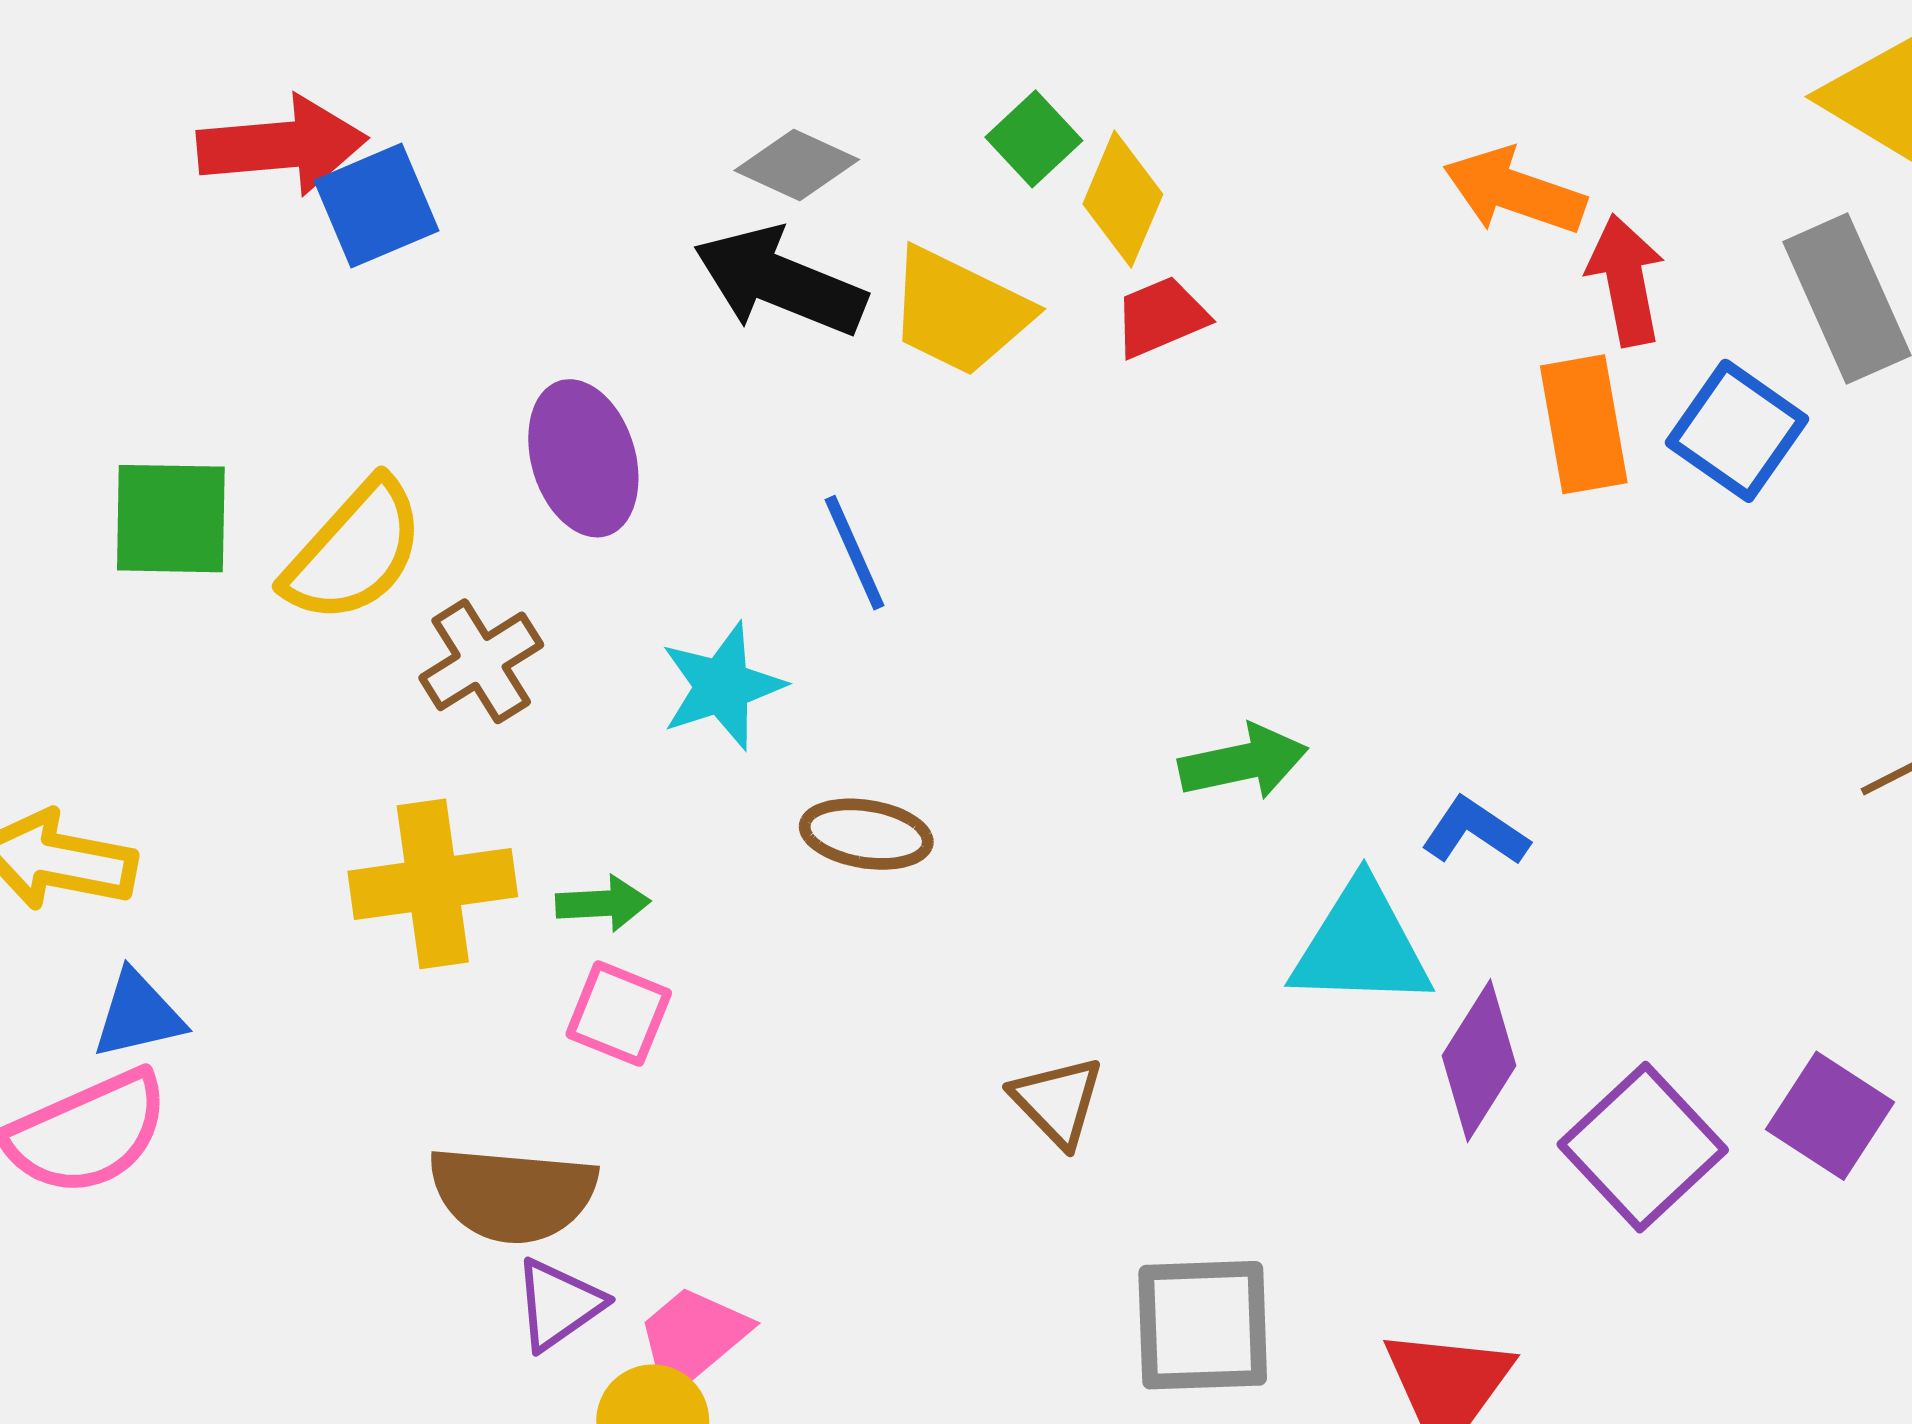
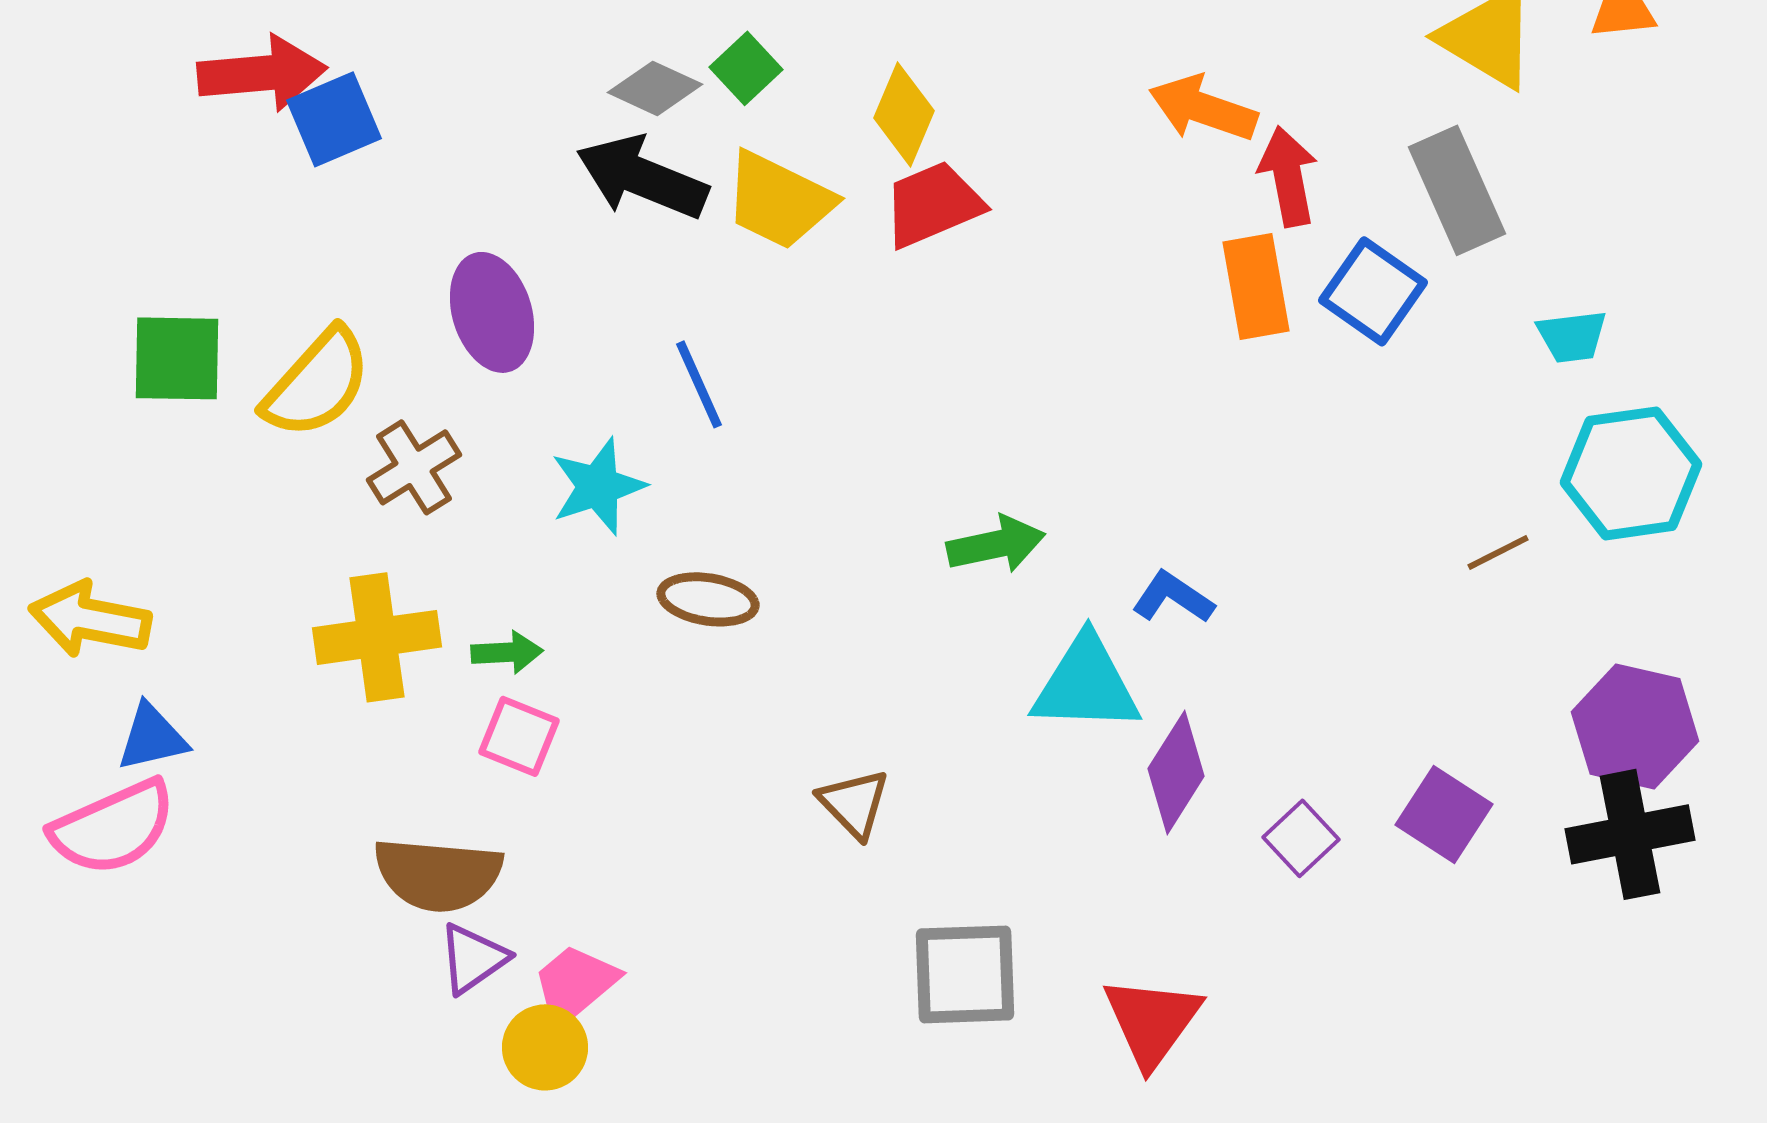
green square: (1034, 139) -> (746, 68), moved
red trapezoid: (1161, 317) -> (933, 204), size x1.4
purple square: (1643, 1147) -> (1301, 838), size x0.6

